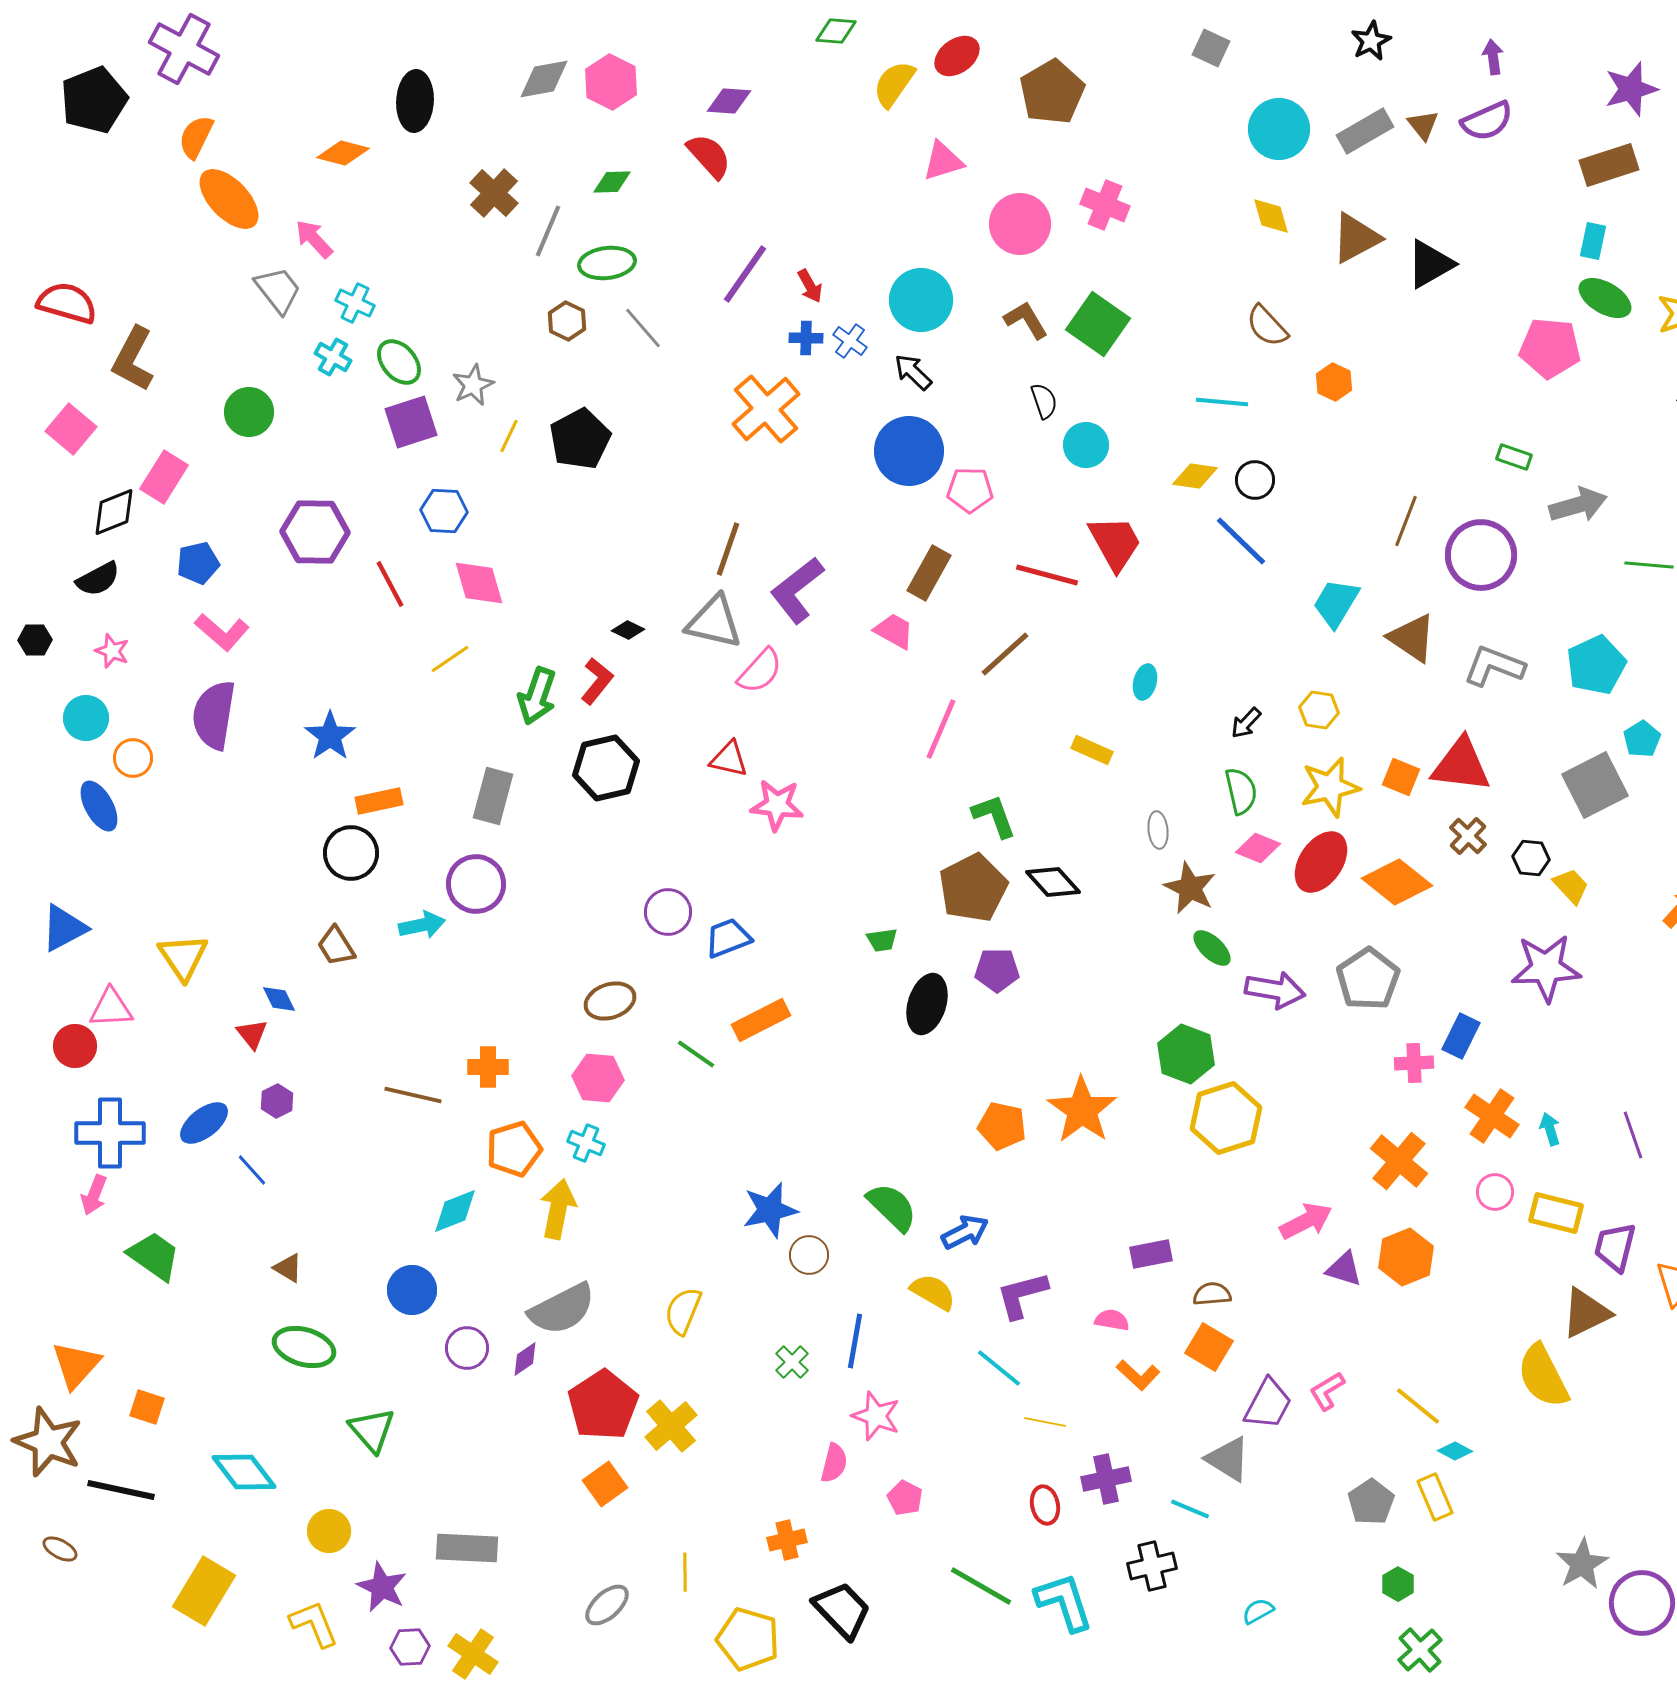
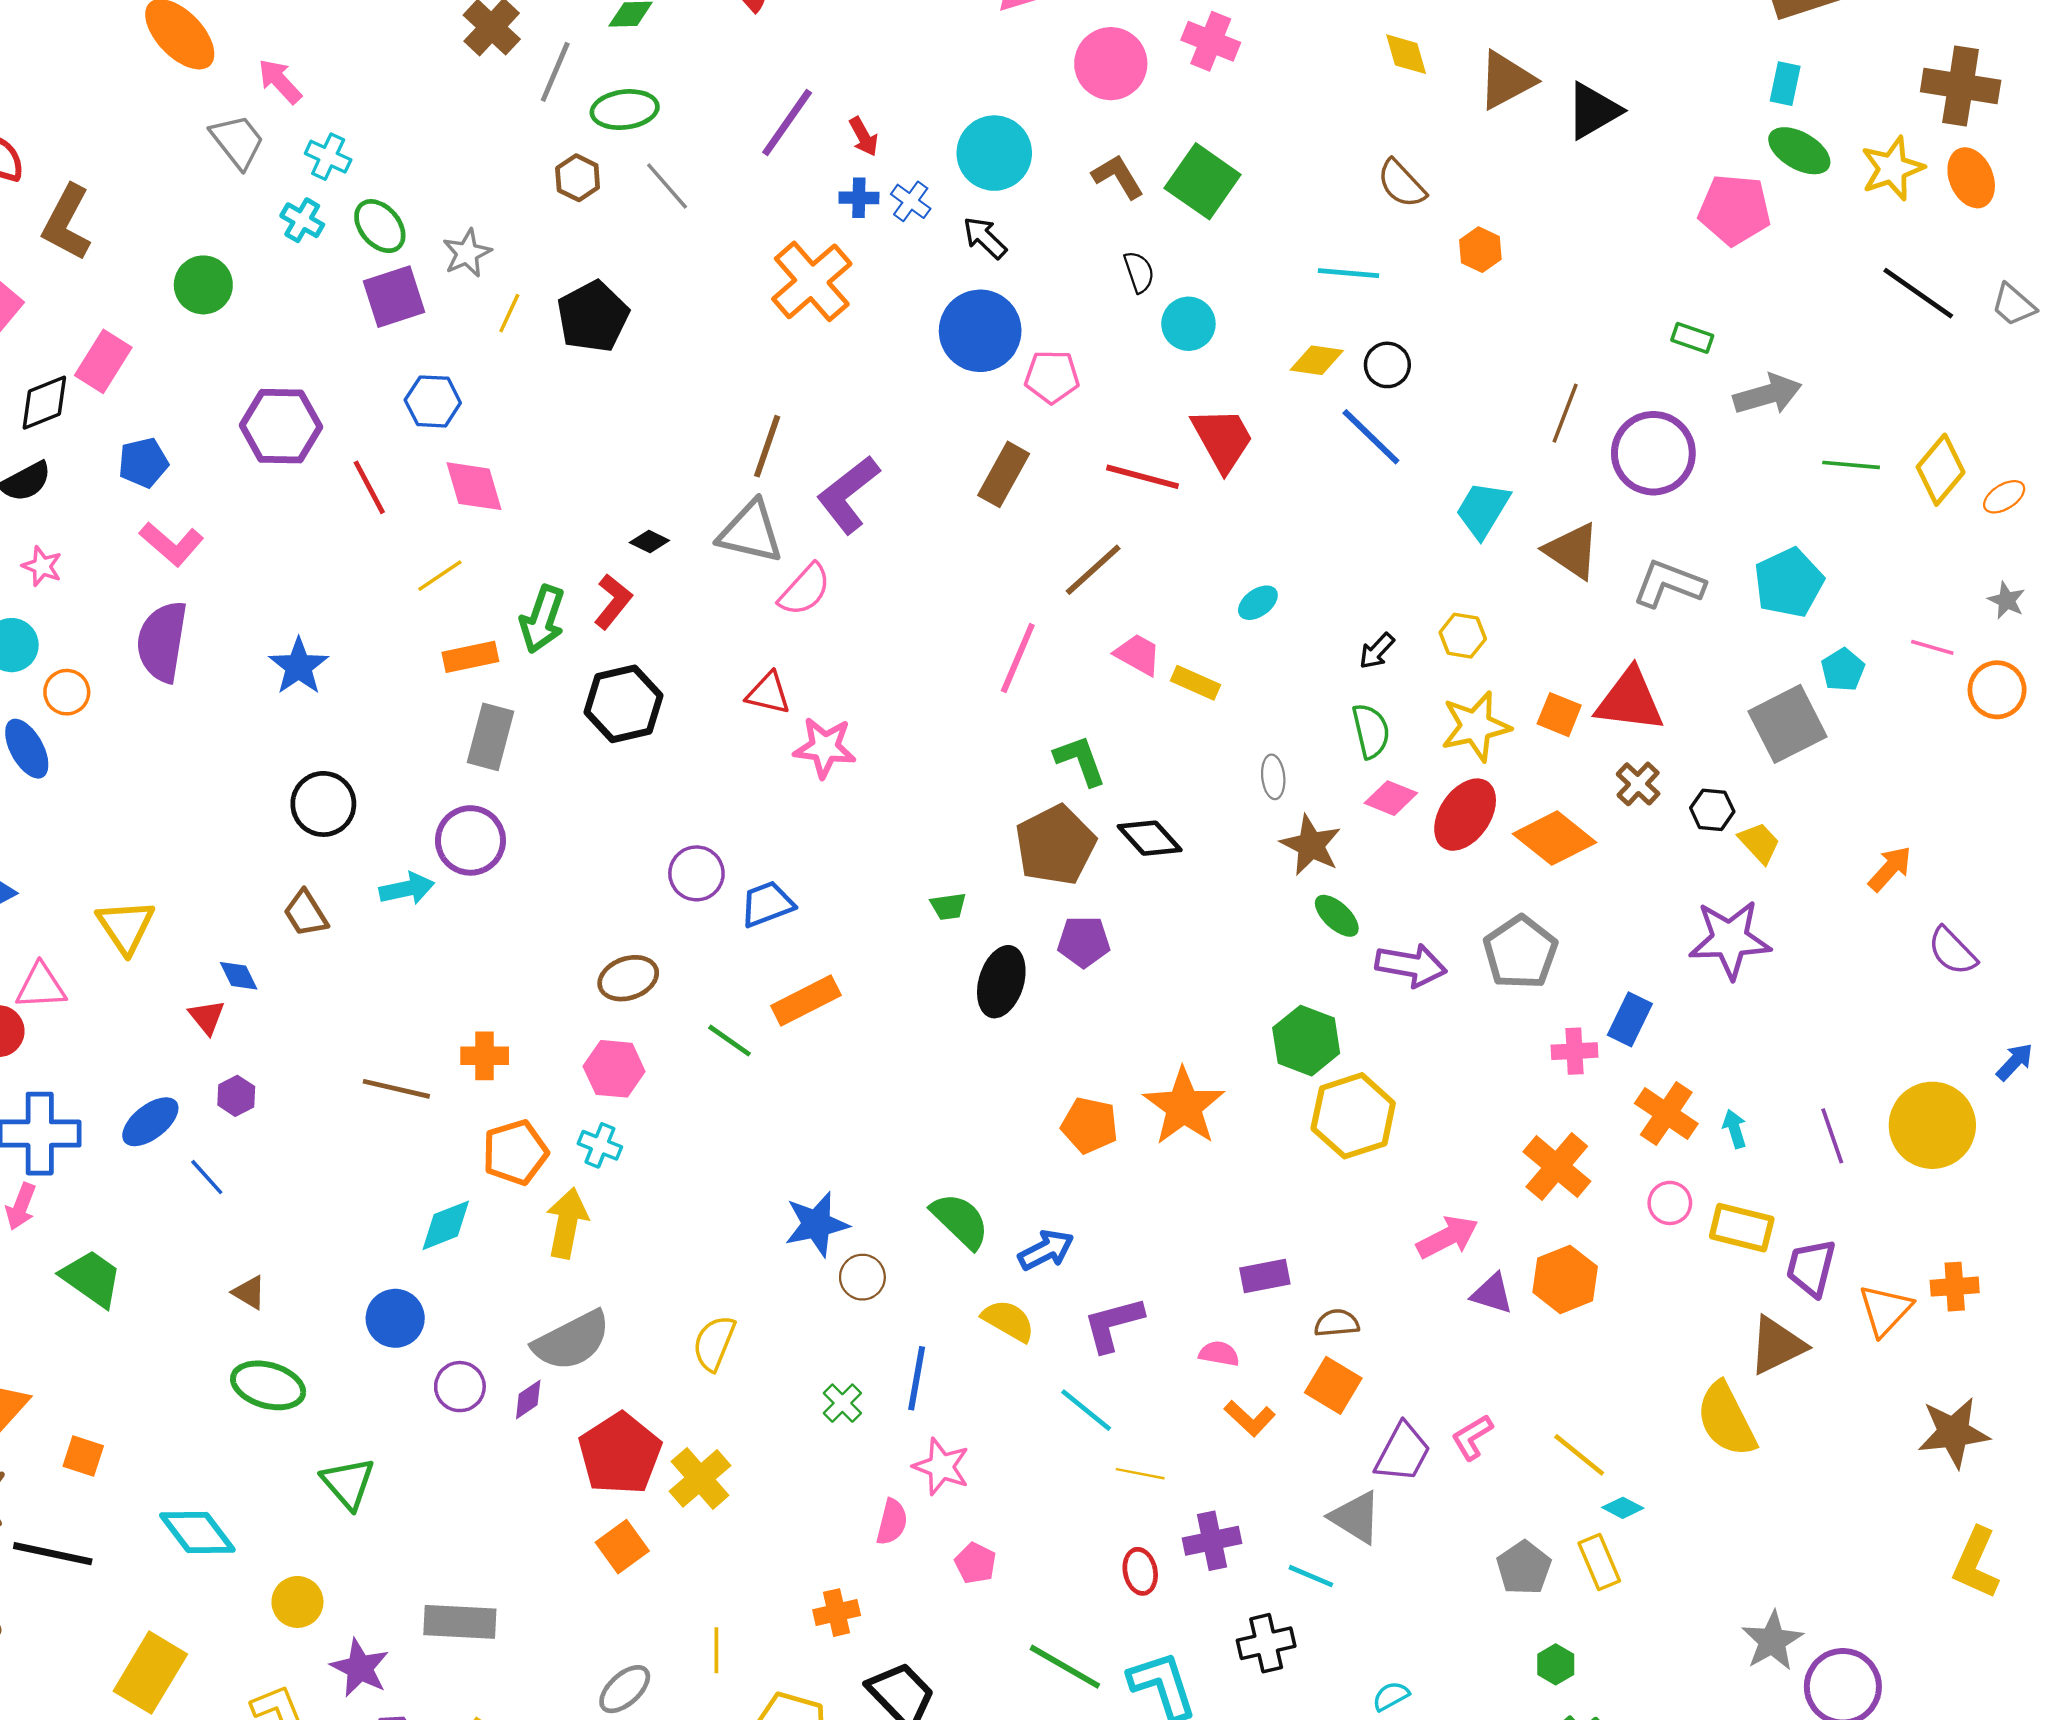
pink trapezoid: (894, 631) -> (1138, 654), moved
cyan ellipse: (1145, 682) -> (1258, 603), turned 40
orange rectangle: (379, 801) -> (470, 657), moved

